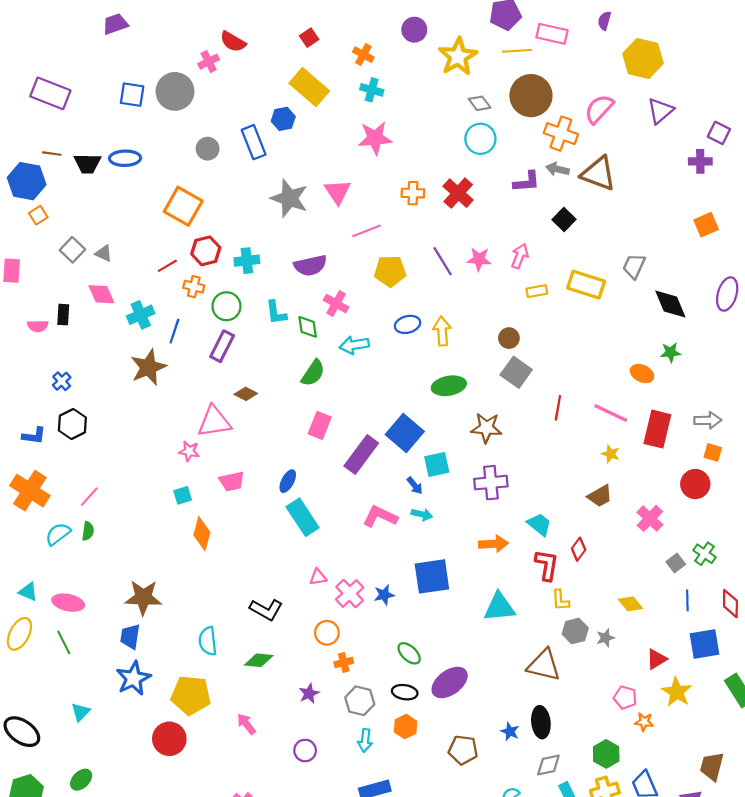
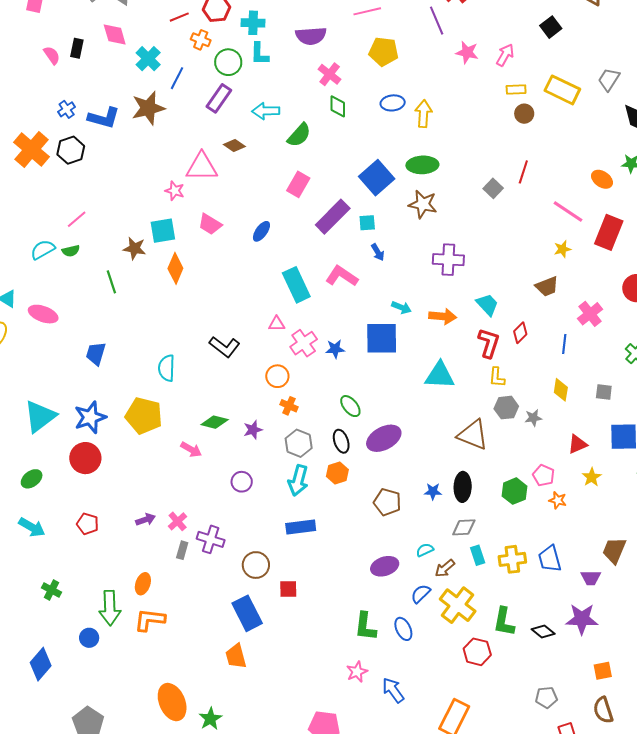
purple line: (443, 261) -> (437, 21), moved
cyan L-shape: (276, 313) -> (259, 54), moved
cyan cross: (141, 315) -> (148, 59), turned -30
pink semicircle: (38, 326) -> (52, 55), turned -132
green diamond: (308, 327) -> (338, 106), moved
brown circle: (509, 338) -> (524, 114), moved
cyan arrow: (354, 345) -> (266, 111), moved
gray square: (516, 372) -> (493, 188), moved, size x0.7
red line: (558, 408) -> (523, 172), moved
brown star: (486, 428) -> (423, 204), moved
blue square: (405, 433) -> (377, 178), moved
blue L-shape: (34, 436) -> (104, 118), moved, size x1.4
yellow star: (611, 454) -> (562, 249), turned 30
cyan square: (437, 465) -> (367, 223), moved, size x0.7
pink trapezoid: (232, 481) -> (210, 224), turned 35
orange cross: (30, 491) -> (32, 150), moved
cyan square: (183, 495) -> (163, 231), size x1.5
cyan arrow: (422, 514) -> (401, 307), moved
cyan rectangle: (303, 517) -> (296, 285), moved
green semicircle: (88, 531) -> (71, 251), turned 60
gray square: (676, 563) -> (604, 392), moved, turned 36
brown star: (143, 597) -> (135, 248), moved, size x0.7
blue line: (687, 600) -> (564, 344), moved
yellow diamond: (630, 604) -> (561, 390), turned 40
green line: (64, 642) -> (111, 282), moved
green diamond: (259, 660) -> (215, 422), moved
orange cross: (344, 662) -> (289, 406), turned 30
blue star: (133, 678) -> (90, 417), moved
black ellipse: (405, 692) -> (341, 441), turned 55
yellow star: (677, 692) -> (592, 477), size x0.7
cyan triangle: (80, 712) -> (40, 416), size x1.8
pink arrow: (246, 724) -> (191, 450), turned 150
blue star: (510, 732) -> (433, 491), turned -30
red circle: (169, 739) -> (85, 458), moved
cyan arrow: (365, 740) -> (298, 480), size x1.4
green hexagon: (606, 754) -> (514, 491), moved

